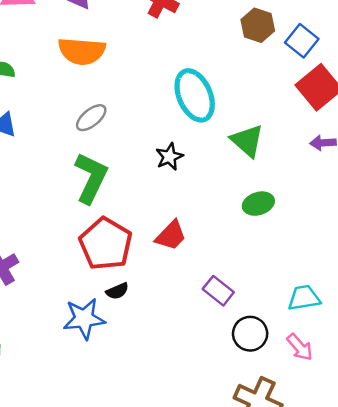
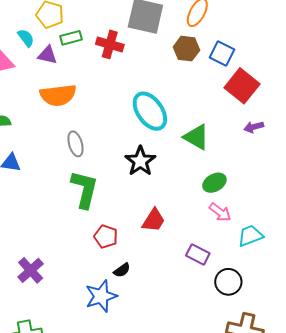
gray ellipse: (91, 118) -> (75, 144), turned -55
black star: (169, 157) -> (140, 161), size x1.4
red pentagon: (106, 244) -> (106, 237), size x0.6
cyan trapezoid: (304, 298) -> (250, 236), moved
pink arrow: (300, 347) -> (220, 212), moved

